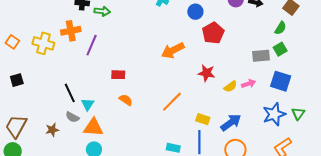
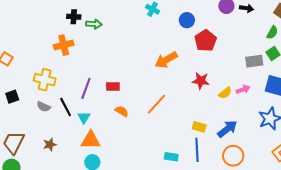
yellow cross: (43, 43) -> (45, 80), moved
purple line: (92, 45) -> (86, 88), moved
orange line: (172, 102) -> (156, 104), moved
gray semicircle: (72, 117) -> (44, 107), moved

